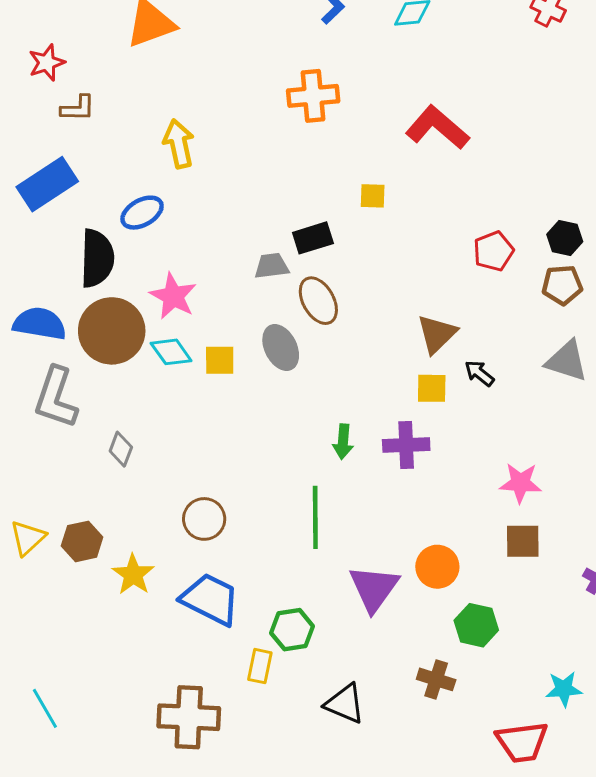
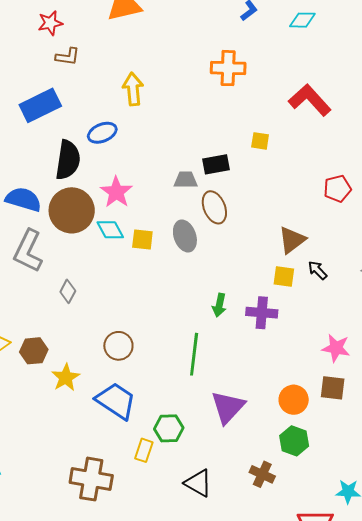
orange circle: (437, 567) -> (294, 400), moved

